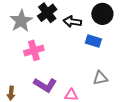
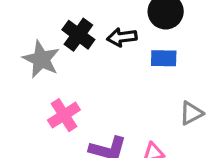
pink cross: (34, 50) -> (64, 115), moved

